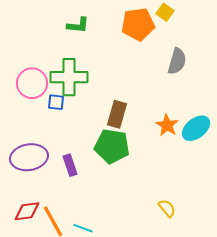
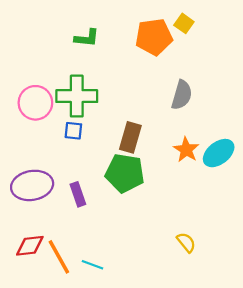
gray semicircle: (177, 61) -> (182, 95), moved
blue square: (56, 102) -> (73, 131), moved

